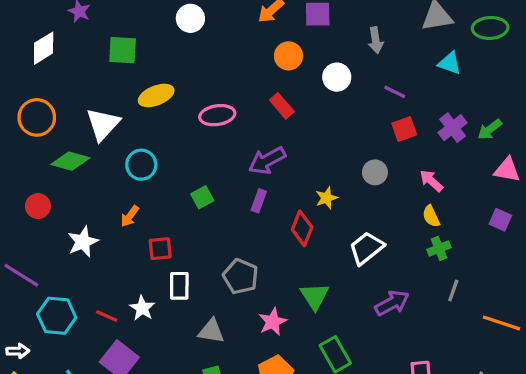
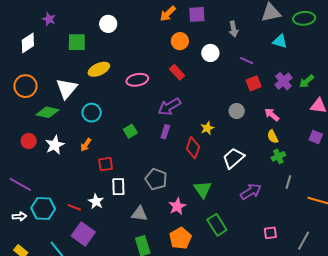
white circle: (190, 18) -> (108, 24), moved
white star: (83, 242) -> (55, 145), moved
white arrow: (18, 351) -> (19, 216), moved

